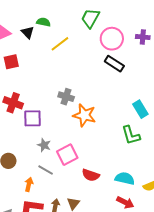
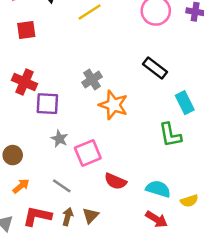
black rectangle: (114, 64) -> (155, 68), moved
gray cross: (66, 97) -> (92, 80), turned 35
gray line: (46, 170) -> (62, 186), moved
orange arrow: (29, 184) -> (21, 186), moved, turned 32

